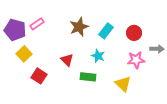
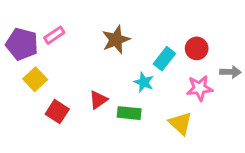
cyan rectangle: (106, 31) -> (164, 59), moved
red triangle: (67, 60) -> (98, 100), moved, turned 40

